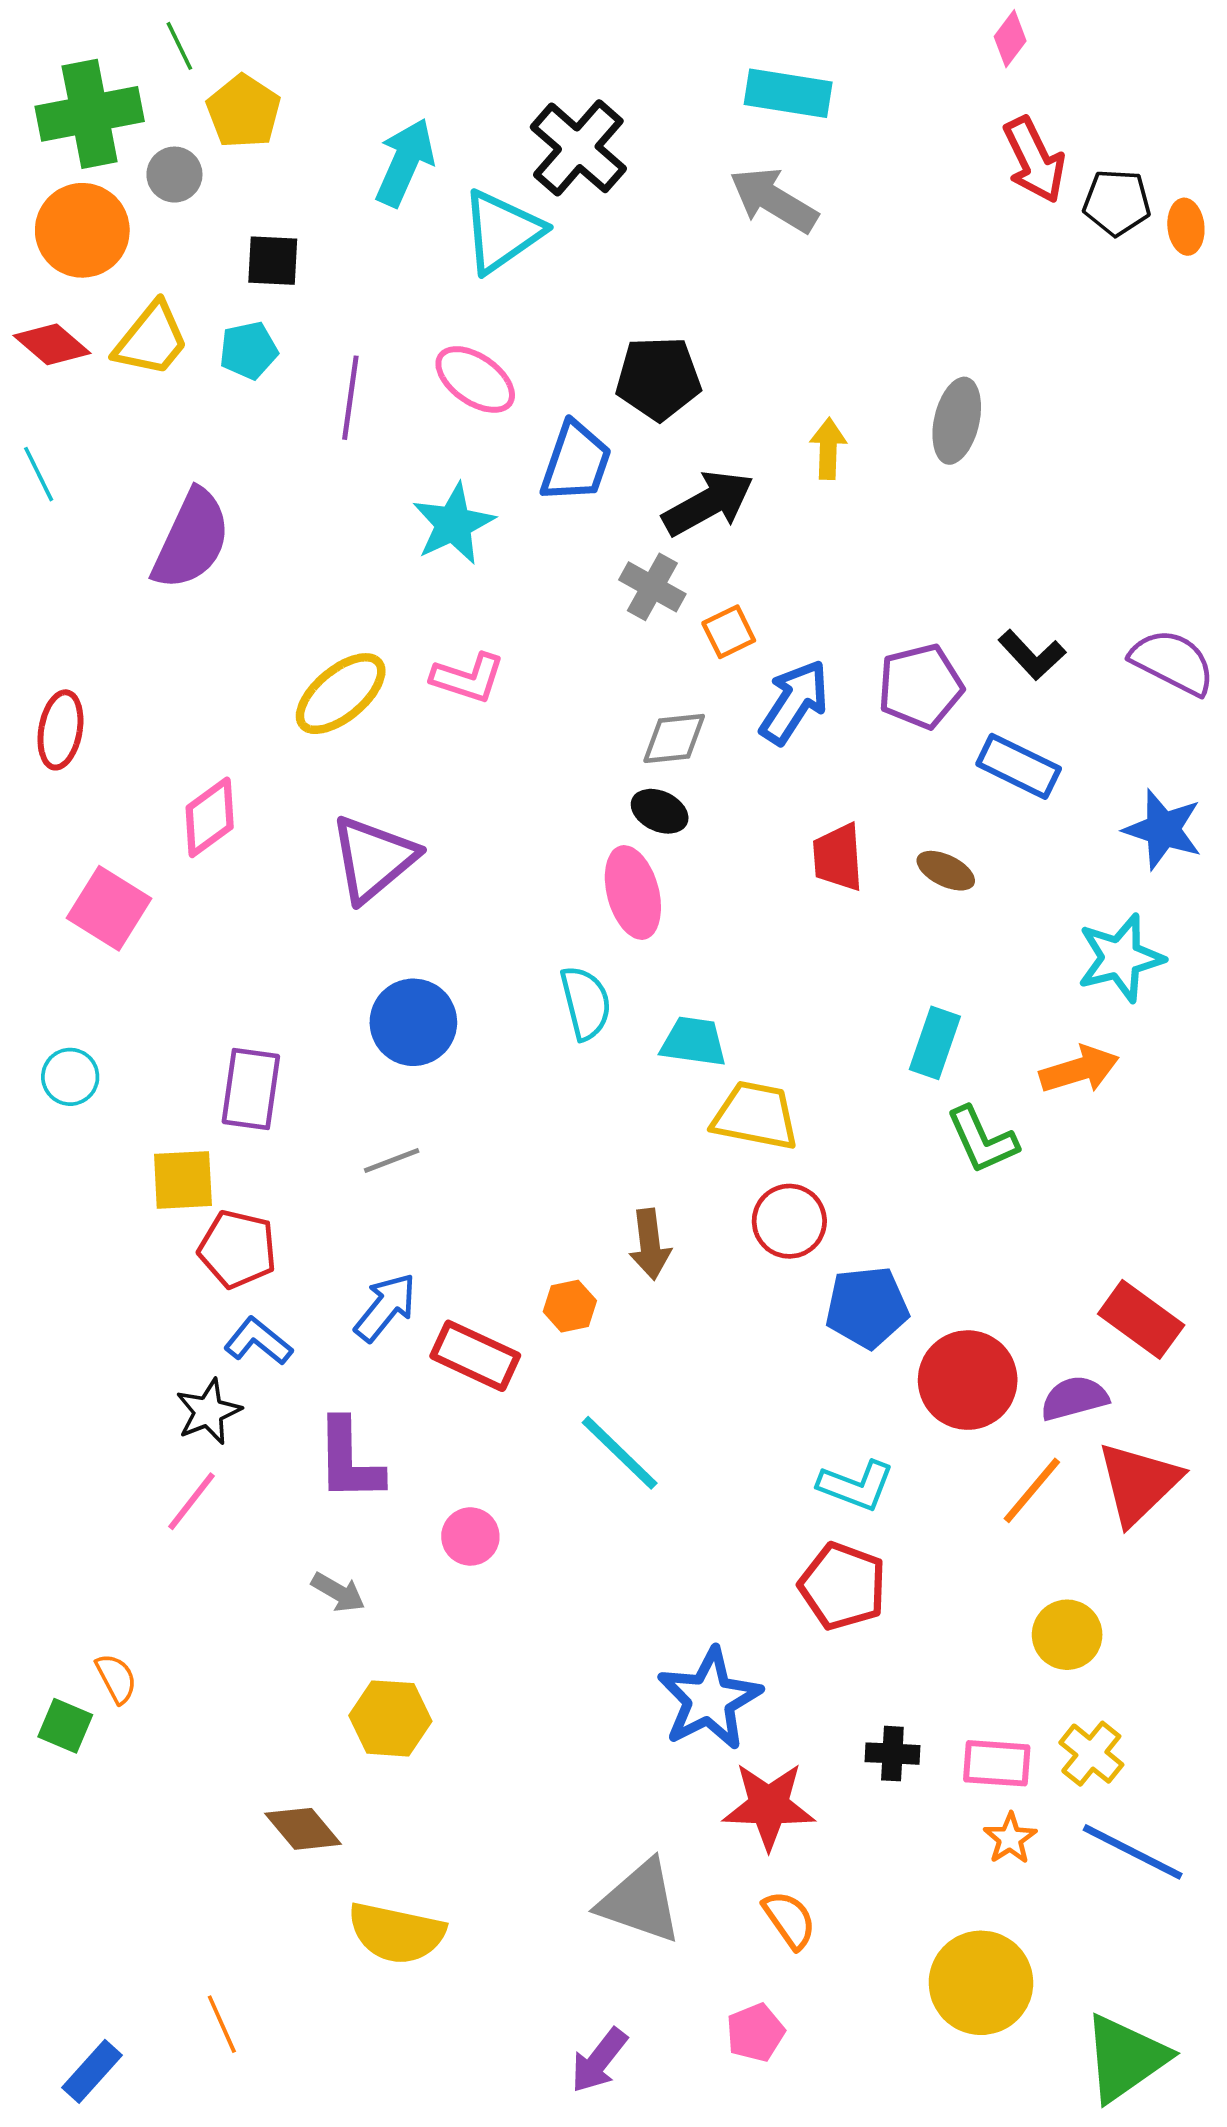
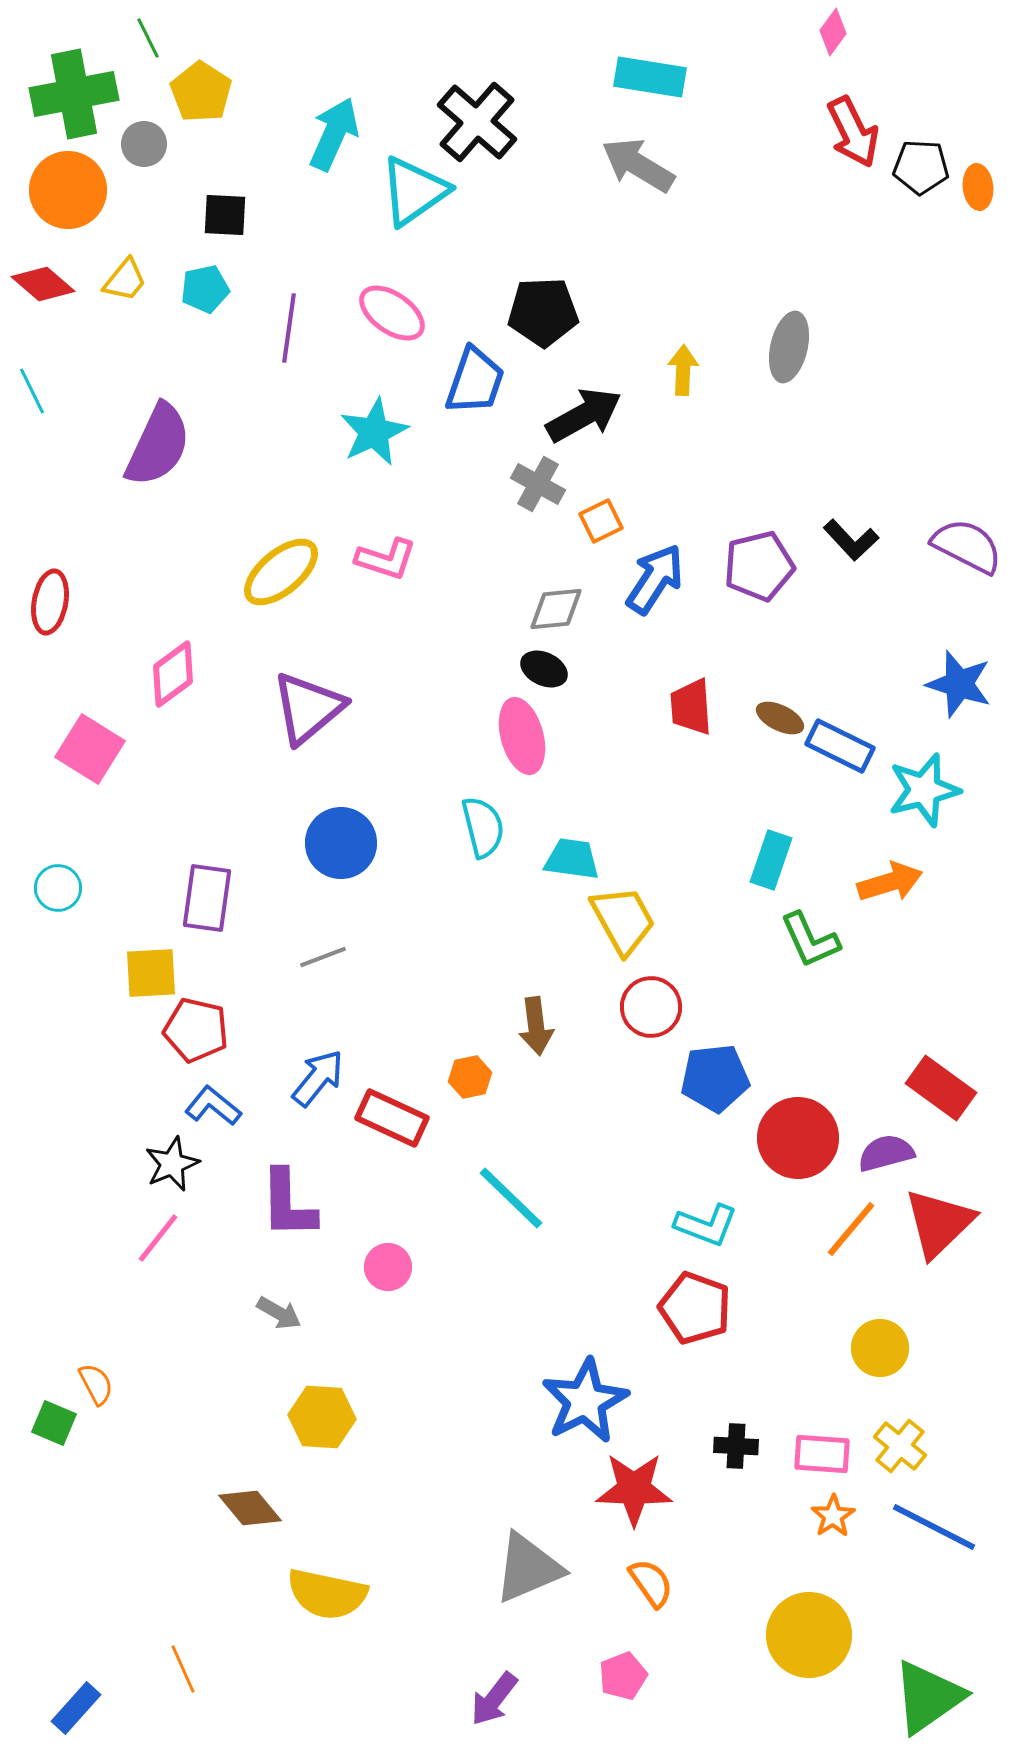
yellow trapezoid: (151, 339) -> (125, 280), size x0.7
blue rectangle: (1019, 766) -> (840, 746), moved
yellow trapezoid: (755, 1116) -> (623, 920), turned 50
gray triangle: (640, 1902) -> (528, 1568), turned -42

